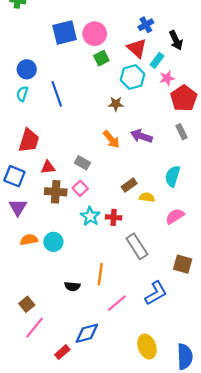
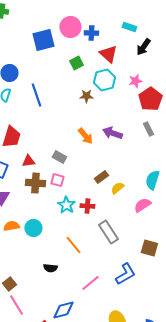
blue cross: (146, 25) -> (91, 33), moved, turned 32
pink circle: (95, 34) -> (70, 27), moved
black arrow: (176, 40) -> (143, 47), turned 60
cyan rectangle: (157, 60) -> (129, 27), moved, turned 72
brown star: (116, 104) -> (86, 96), moved
cyan semicircle: (173, 176) -> (152, 180), moved
pink square: (80, 188) -> (57, 180), turned -32
yellow semicircle: (147, 197) -> (117, 188), turned -48
orange line: (100, 274) -> (73, 245), moved, turned -48
pink line: (35, 328) -> (16, 305), turned -70

